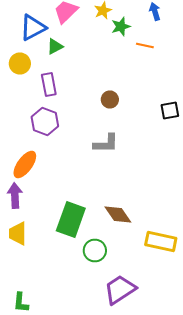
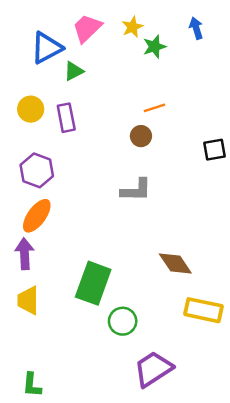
orange line: (145, 46) -> (154, 108), moved, turned -30
yellow circle: (20, 64) -> (31, 109), moved
purple hexagon: (45, 122) -> (37, 170), moved
brown diamond: (118, 214) -> (175, 264), moved

